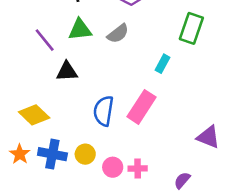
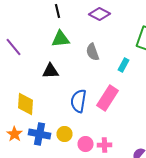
gray semicircle: (118, 34) -> (92, 52), moved, turned 108
purple line: (45, 40) -> (14, 47), moved
yellow diamond: (34, 115) -> (26, 104), turned 50

